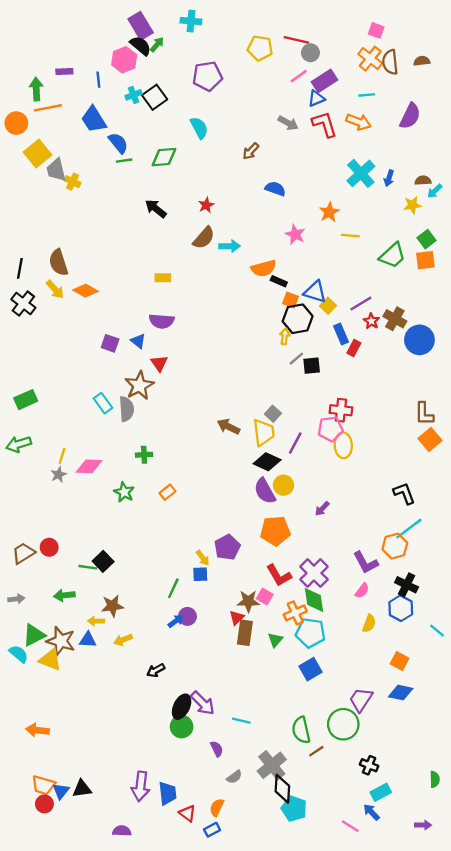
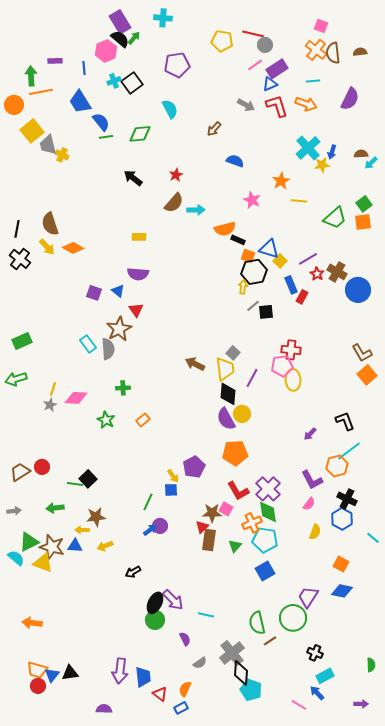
yellow star: (412, 205) -> (322, 165), moved
brown L-shape: (424, 414) -> (362, 353), turned -30
black diamond: (267, 462) -> (228, 394), turned 70
purple arrow: (322, 509) -> (310, 434), moved

